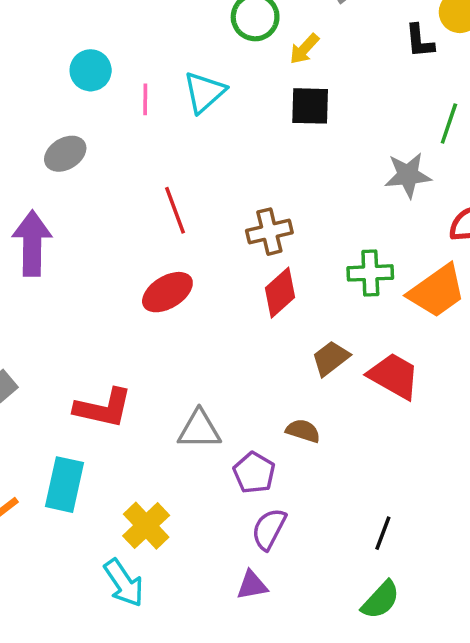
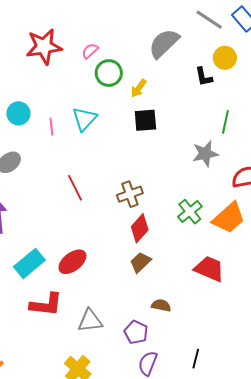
green cross: (370, 273) -> (190, 212), turned -30
red ellipse: (167, 292) -> (72, 262), moved
brown trapezoid: (331, 358) -> (140, 262), moved
gray triangle: (199, 430) -> (90, 321), moved
cyan rectangle: (65, 485) -> (29, 263), moved, turned 44
black line: (383, 533) -> (196, 359), moved

